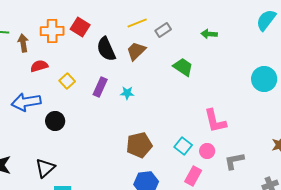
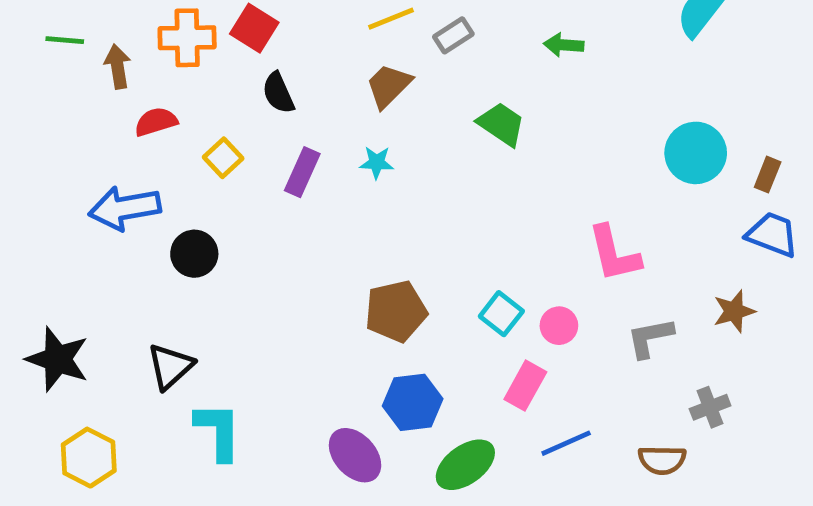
black semicircle: (106, 49) -> (278, 93), moved, size x0.7
cyan star: (127, 93) -> (377, 163), moved
pink L-shape: (215, 121) -> (614, 254), moved
gray L-shape: (234, 161) -> (650, 338), moved

